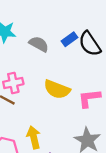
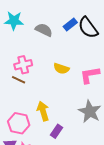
yellow semicircle: (57, 89) -> (61, 69), size x0.7

